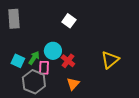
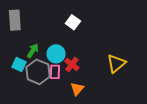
green arrow: (34, 58) -> (33, 51), moved
pink rectangle: (44, 68) -> (55, 72), moved
gray hexagon: (34, 82) -> (38, 72), moved

